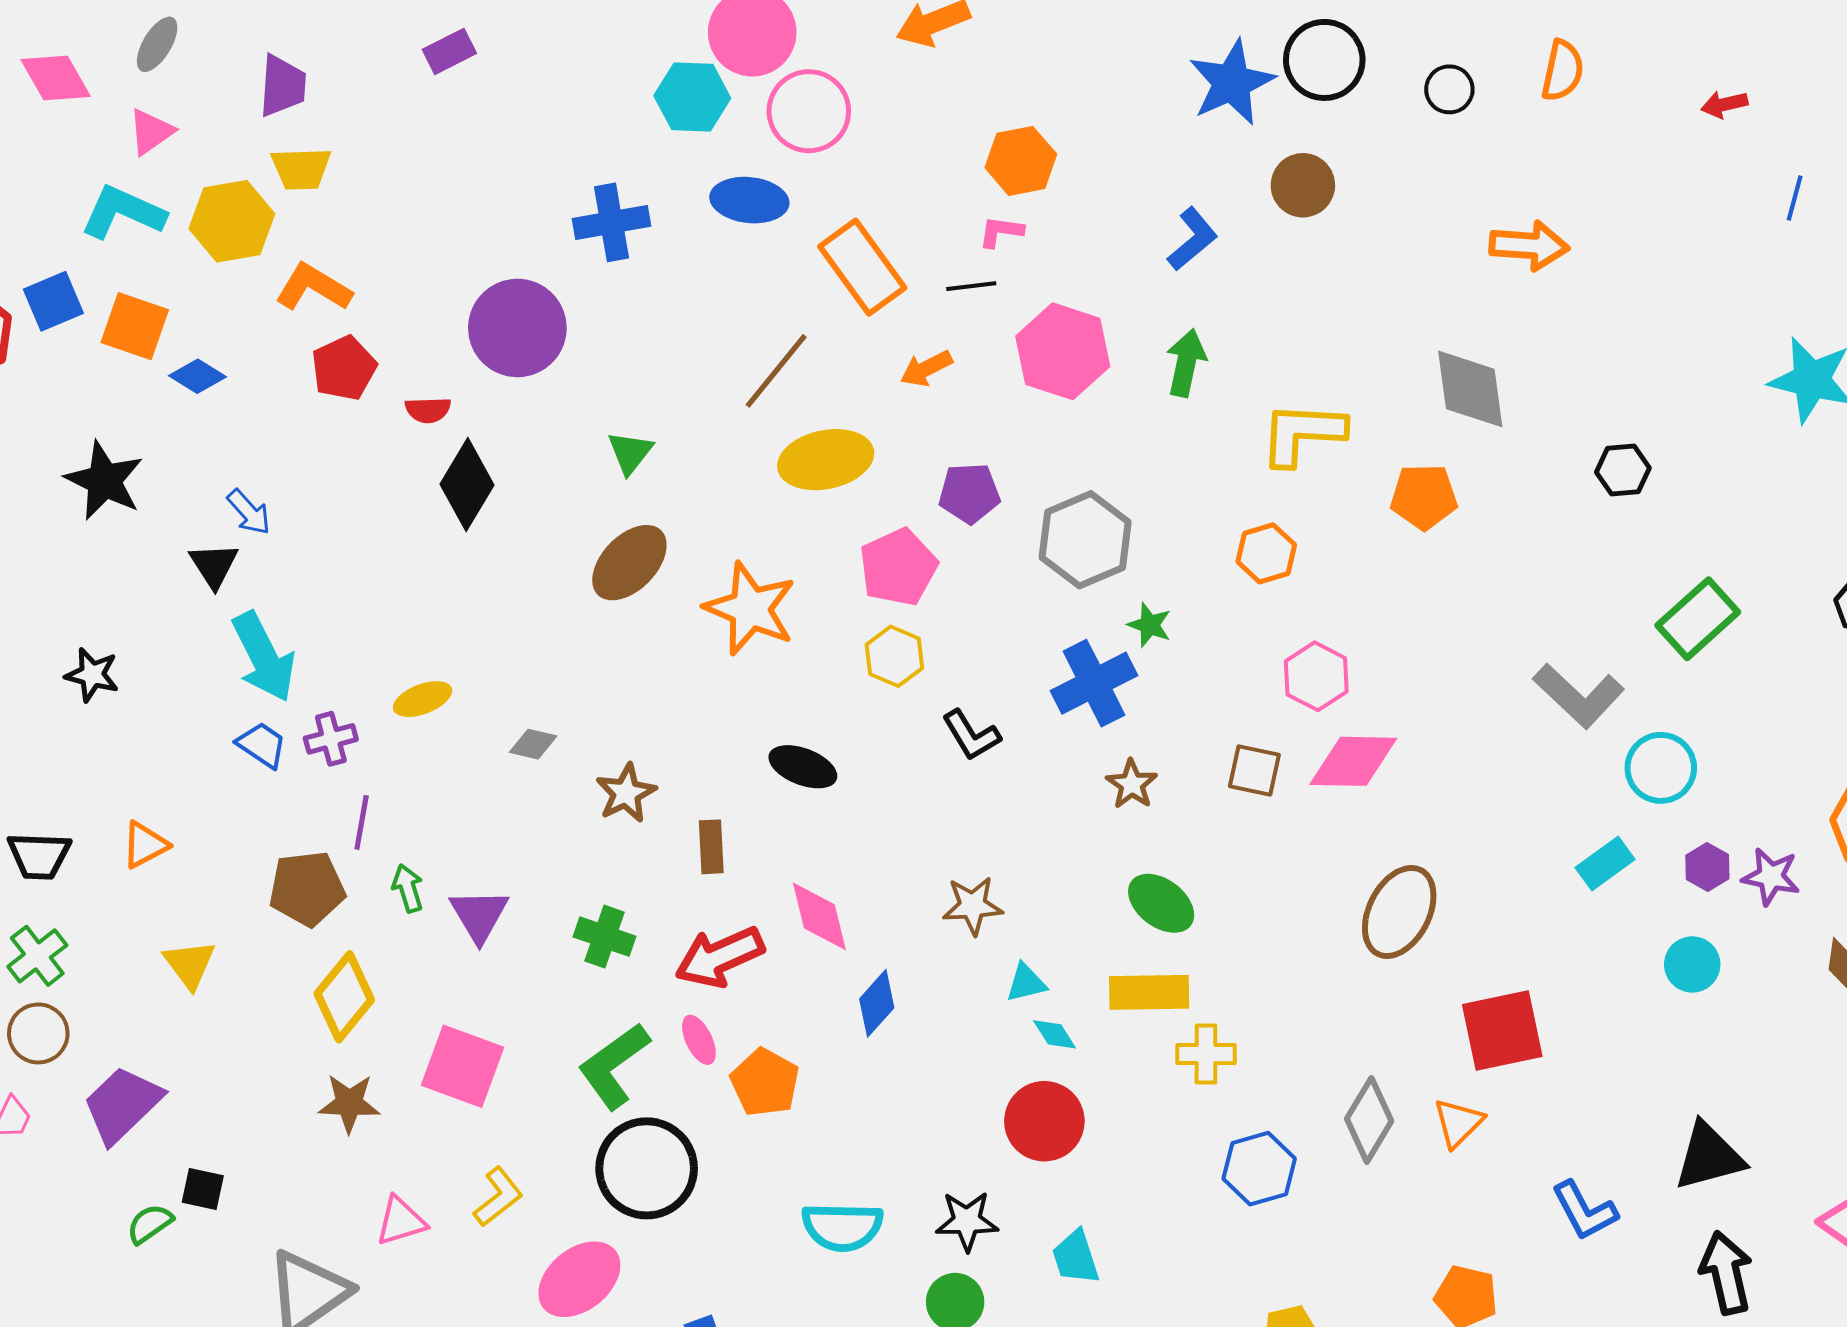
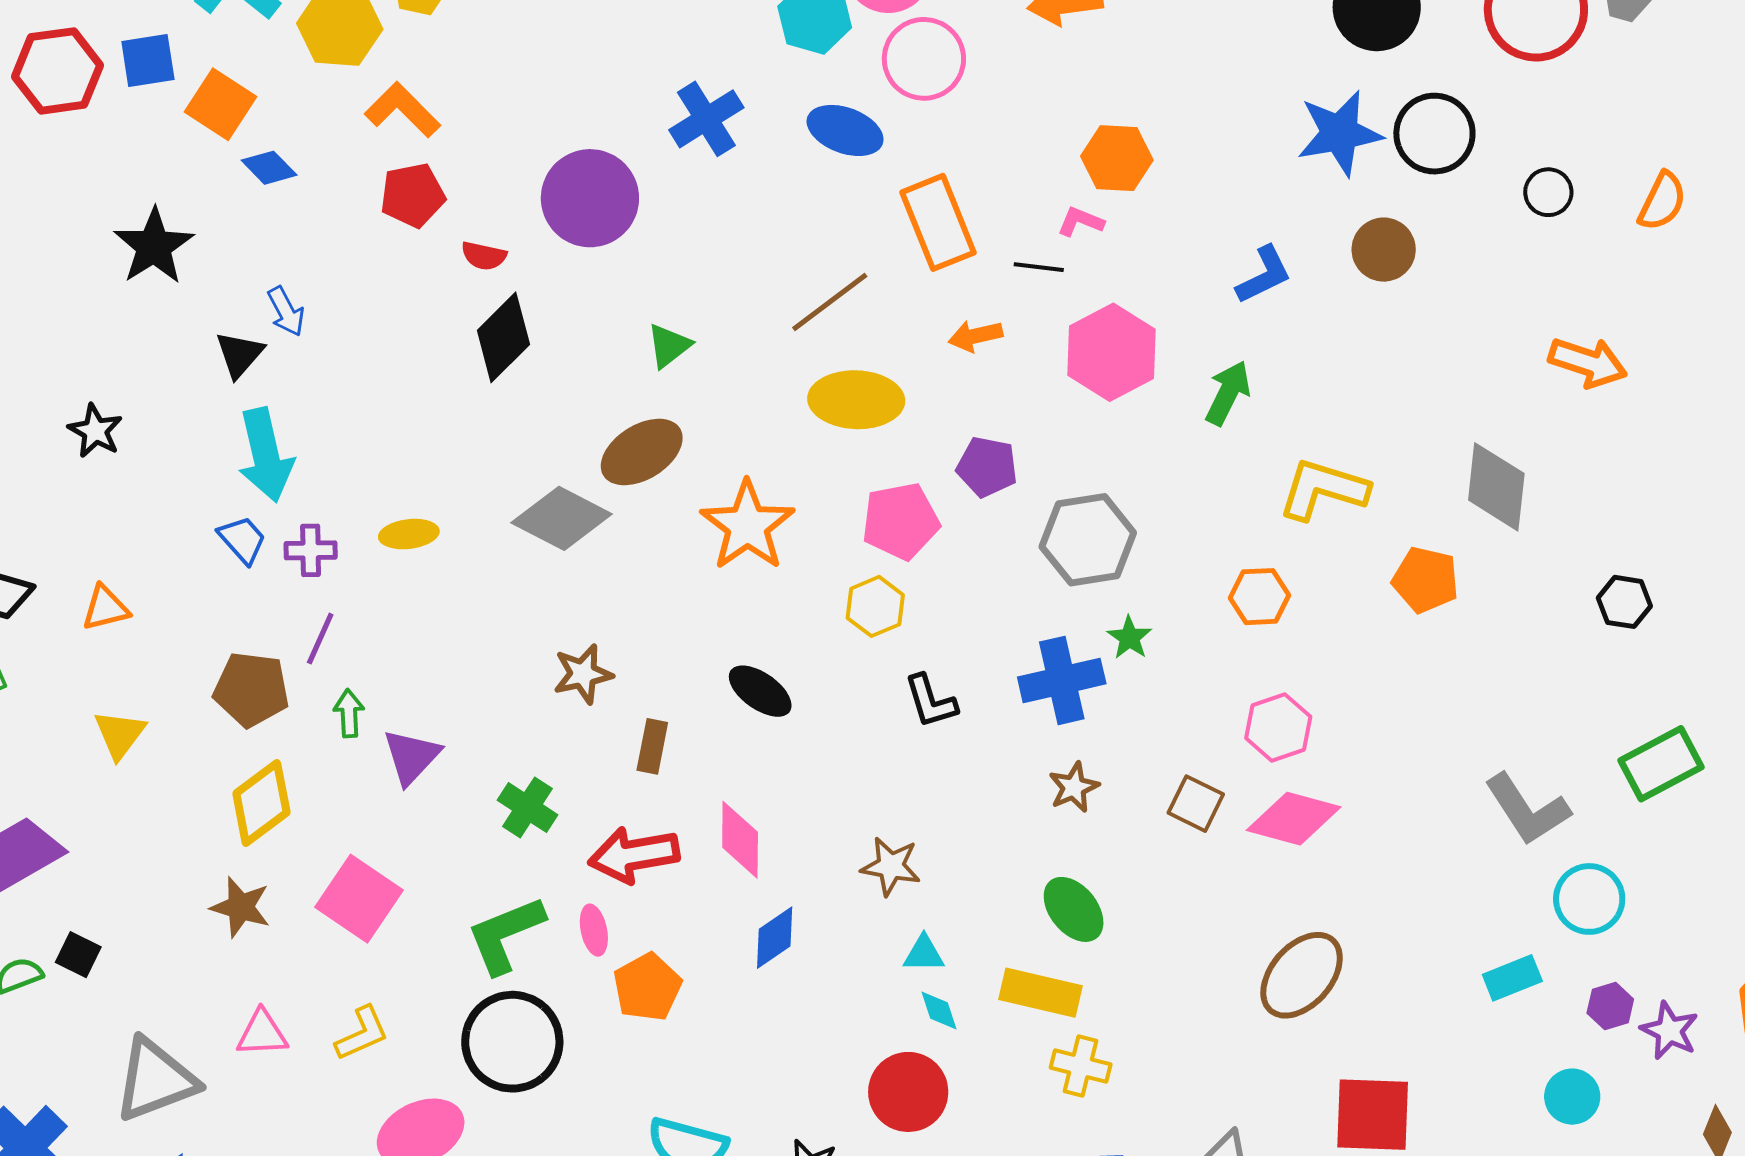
blue cross: (611, 222) -> (706, 119), turned -36
gray diamond: (533, 744) -> (562, 518), moved, size x2.0

